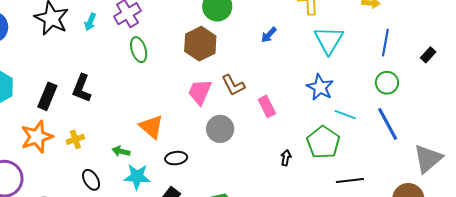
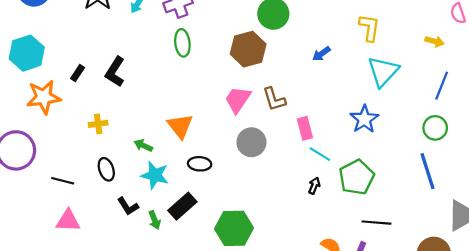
black rectangle: (47, 96) -> (78, 73), size x0.6
cyan line: (345, 115) -> (320, 154), moved
orange star: (37, 137) -> (44, 97), moved

